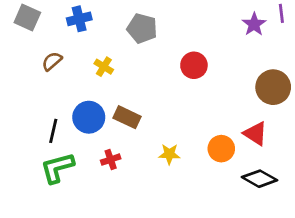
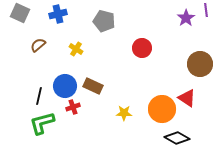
orange circle: (221, 149) -> (162, 109), size x1.4
red cross: (111, 160) -> (73, 107), moved
black diamond: (260, 179) -> (177, 138), moved

